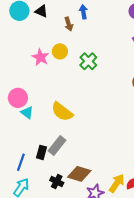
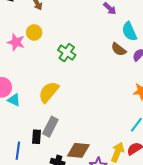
green cross: (88, 61) -> (67, 53), moved
yellow semicircle: (62, 112) -> (49, 92), turned 105

